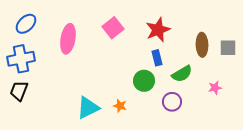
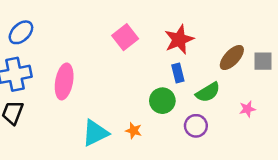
pink ellipse: (68, 39) -> (64, 81), moved
brown ellipse: (202, 45) -> (232, 58), turned 45

